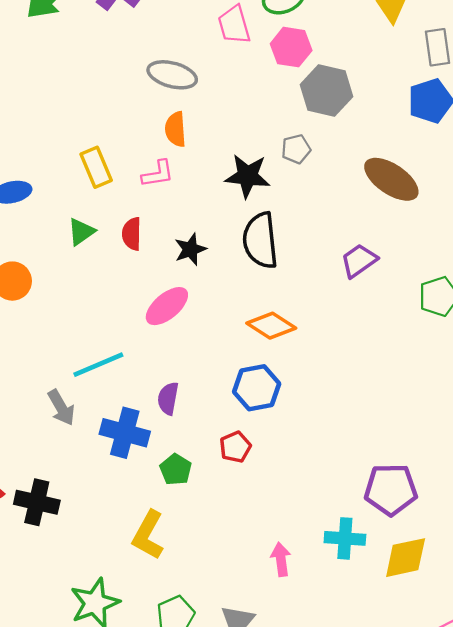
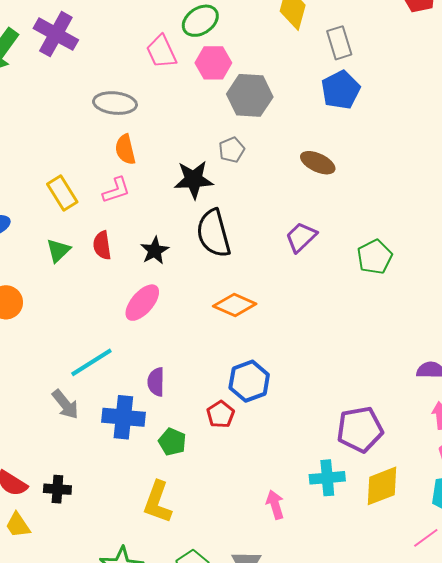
brown ellipse: (391, 179) -> (318, 163), size x0.7
blue hexagon: (257, 388) -> (249, 381), moved
black cross: (37, 502) -> (57, 489), size x0.7

